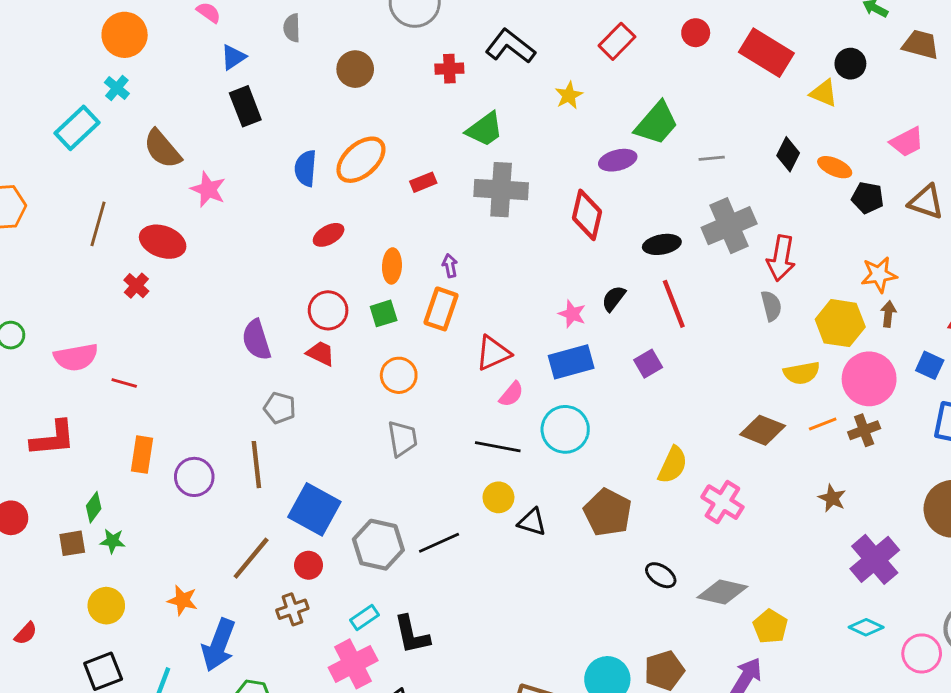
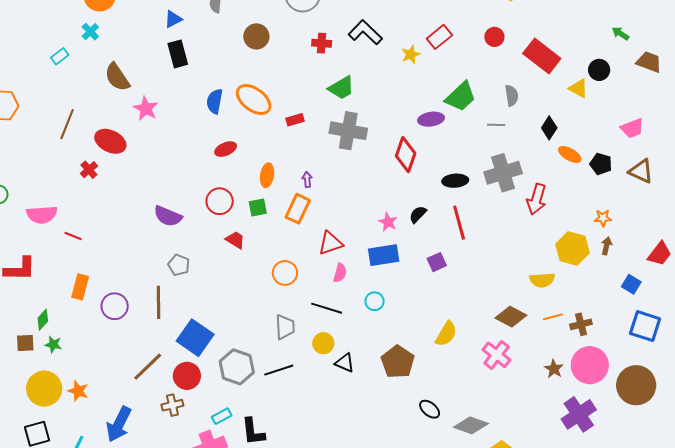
yellow star: (569, 95) -> (411, 55), moved
cyan rectangle: (77, 128) -> (60, 56), size x0.6
orange ellipse: (361, 160) -> (254, 100), turned 72
orange ellipse: (835, 167) -> (570, 154), moved
orange star: (879, 275) -> (603, 218), size x0.7
gray semicircle: (771, 306) -> (512, 96), moved
purple semicircle: (256, 340) -> (168, 216), turned -56
red trapezoid: (321, 353) -> (235, 240), moved
orange circle: (399, 375) -> (285, 273), moved
pink circle: (869, 379) -> (590, 365), moved
pink semicircle: (511, 394) -> (340, 273), turned -30
cyan circle: (565, 429) -> (375, 301), size x0.6
gray trapezoid: (402, 439) -> (285, 327), moved
pink cross: (722, 502) -> (497, 355), moved
red circle: (308, 565) -> (187, 376), size x1.4
orange star: (182, 600) -> (78, 391), moved
yellow circle: (106, 606) -> (44, 389), size x1.4

